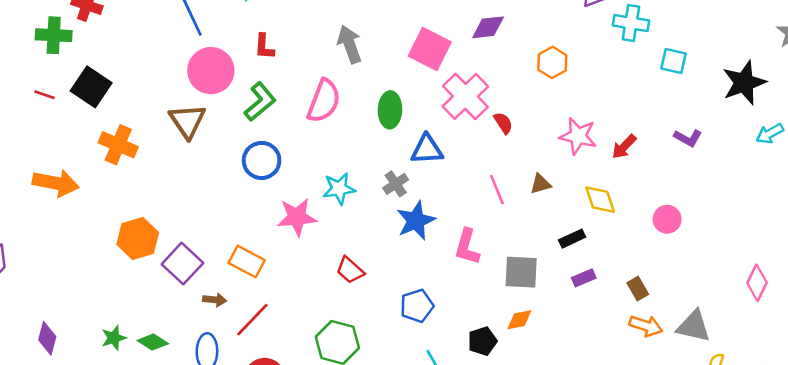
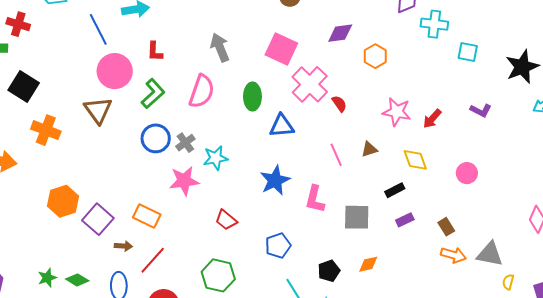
purple diamond: (488, 27) -> (340, 33), moved
gray cross: (396, 184) -> (185, 143), moved
orange diamond: (519, 320) -> (368, 264), moved

